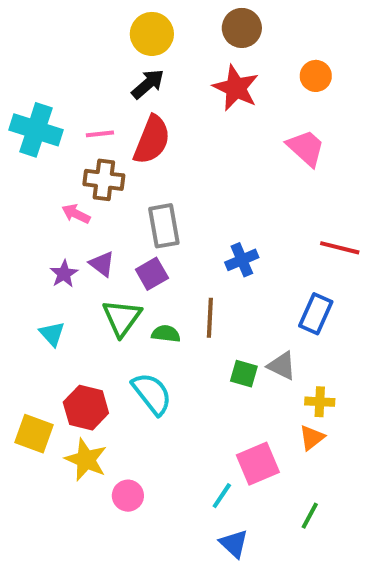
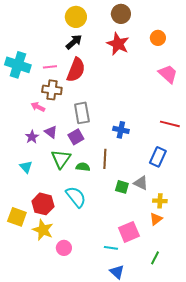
pink trapezoid: (306, 148) -> (168, 74), moved
blue cross: (242, 260) -> (121, 130), turned 35
cyan line: (222, 496) -> (111, 248), turned 64

